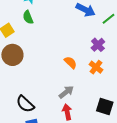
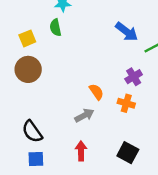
orange cross: (96, 67) -> (126, 103), turned -32
gray arrow: (66, 92) -> (84, 115), moved

